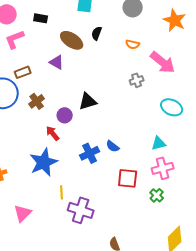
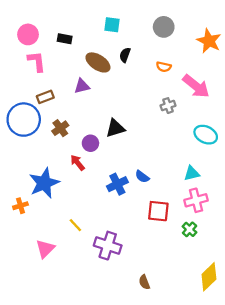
pink L-shape: (15, 39) -> (37, 61), turned 105
purple triangle: (57, 62) -> (82, 86), turned -42
blue star: (44, 162) -> (44, 183), moved
yellow line: (62, 192) -> (75, 225), moved, turned -40

